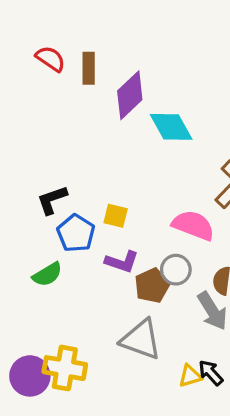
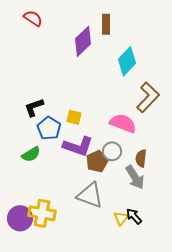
brown rectangle: (89, 68) -> (106, 24), moved
cyan diamond: (171, 127) -> (127, 61), moved, turned 72
purple L-shape: (122, 262) -> (78, 146), size x1.4
yellow triangle: (190, 376) -> (121, 218), turned -35

